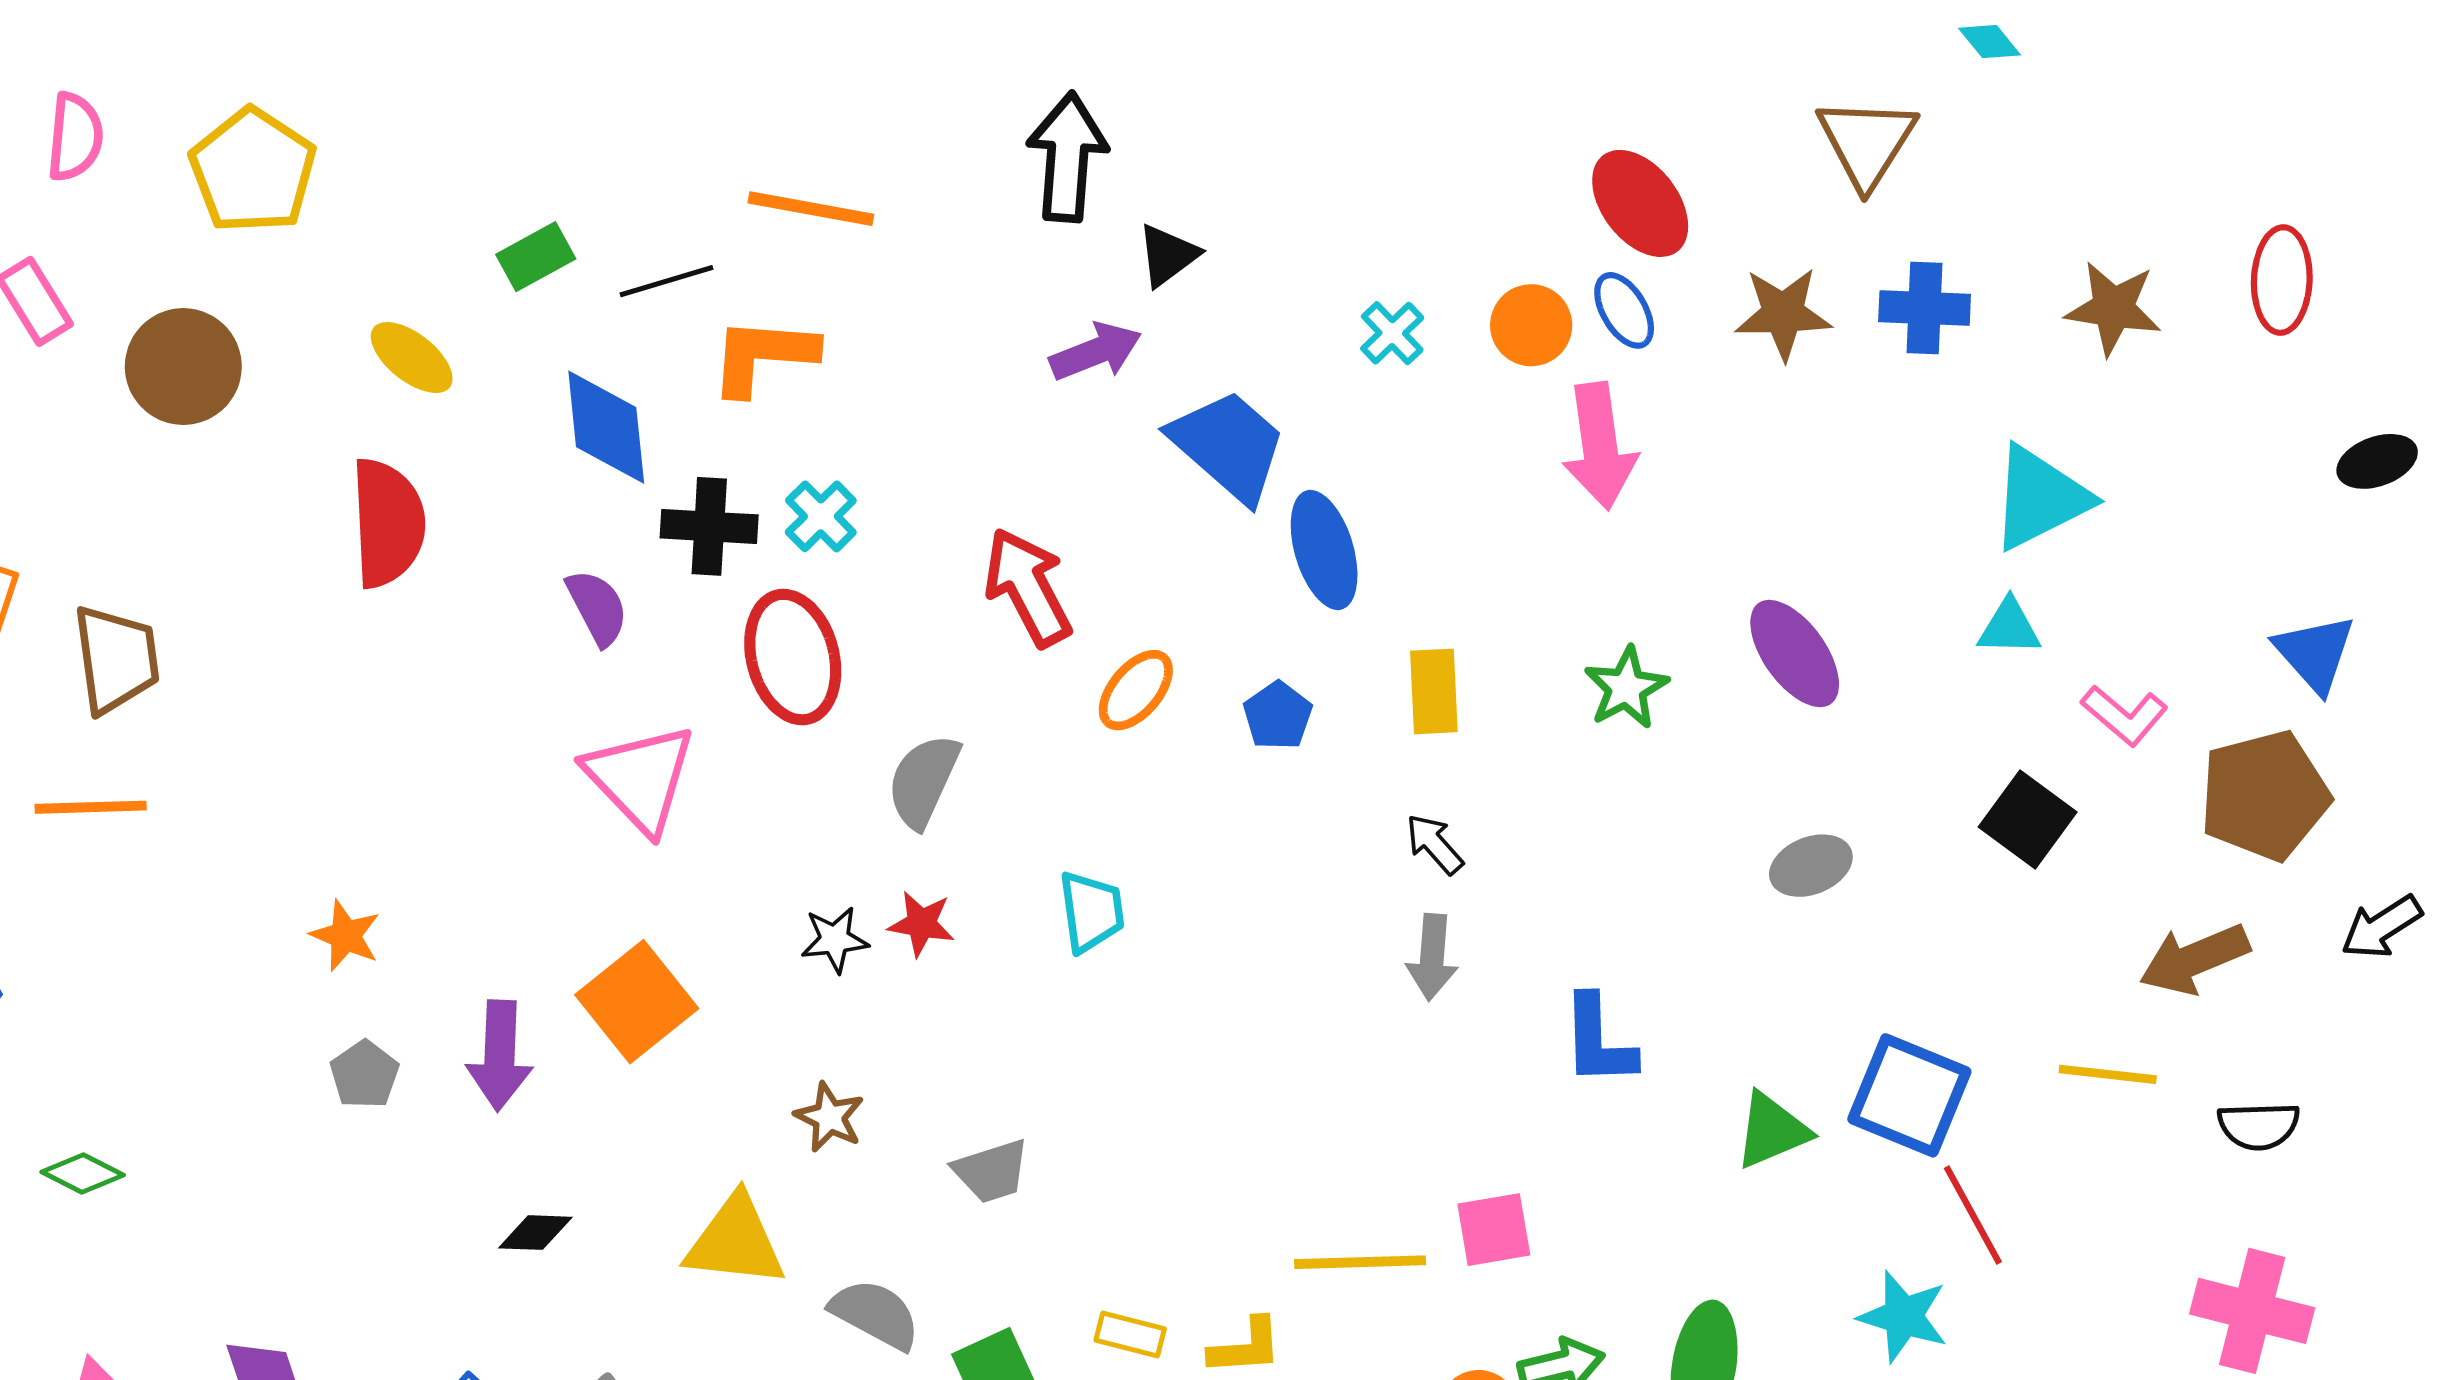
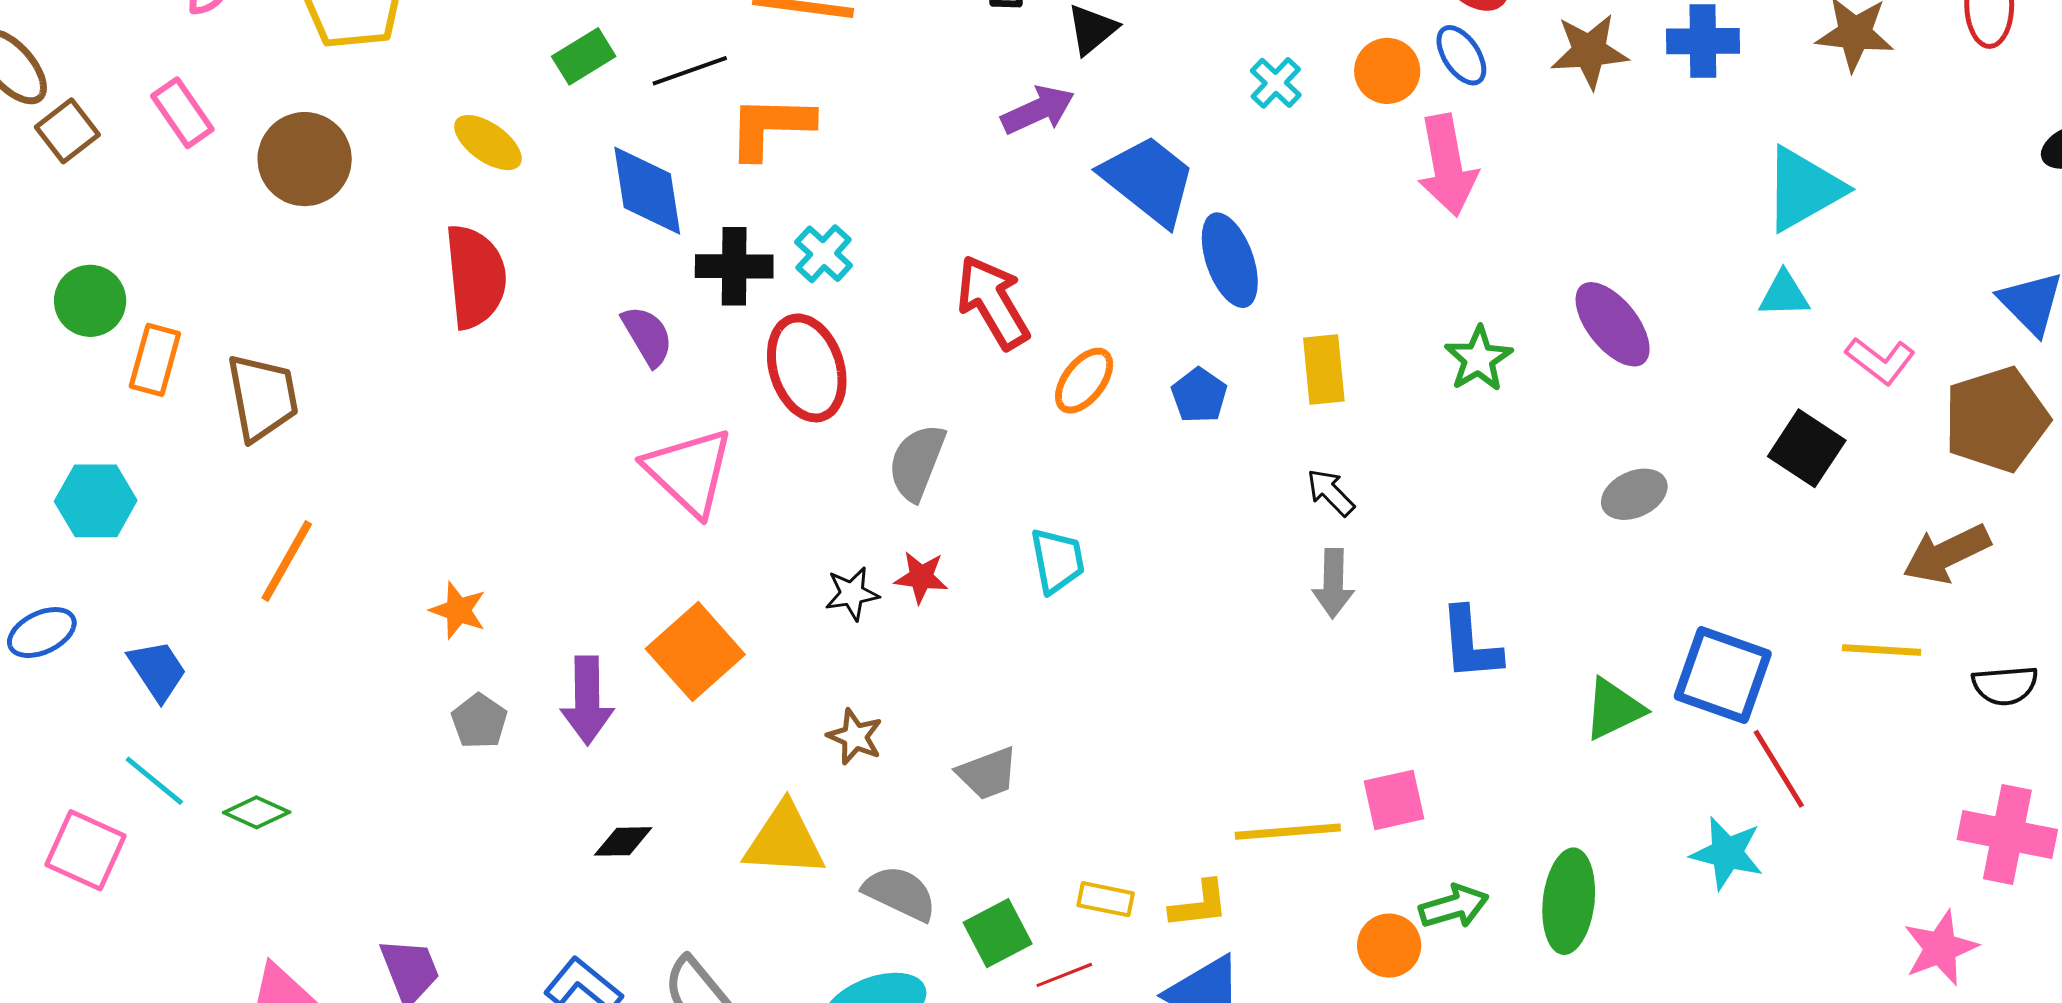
orange line: (91, 807) -> (287, 561), moved, turned -56

